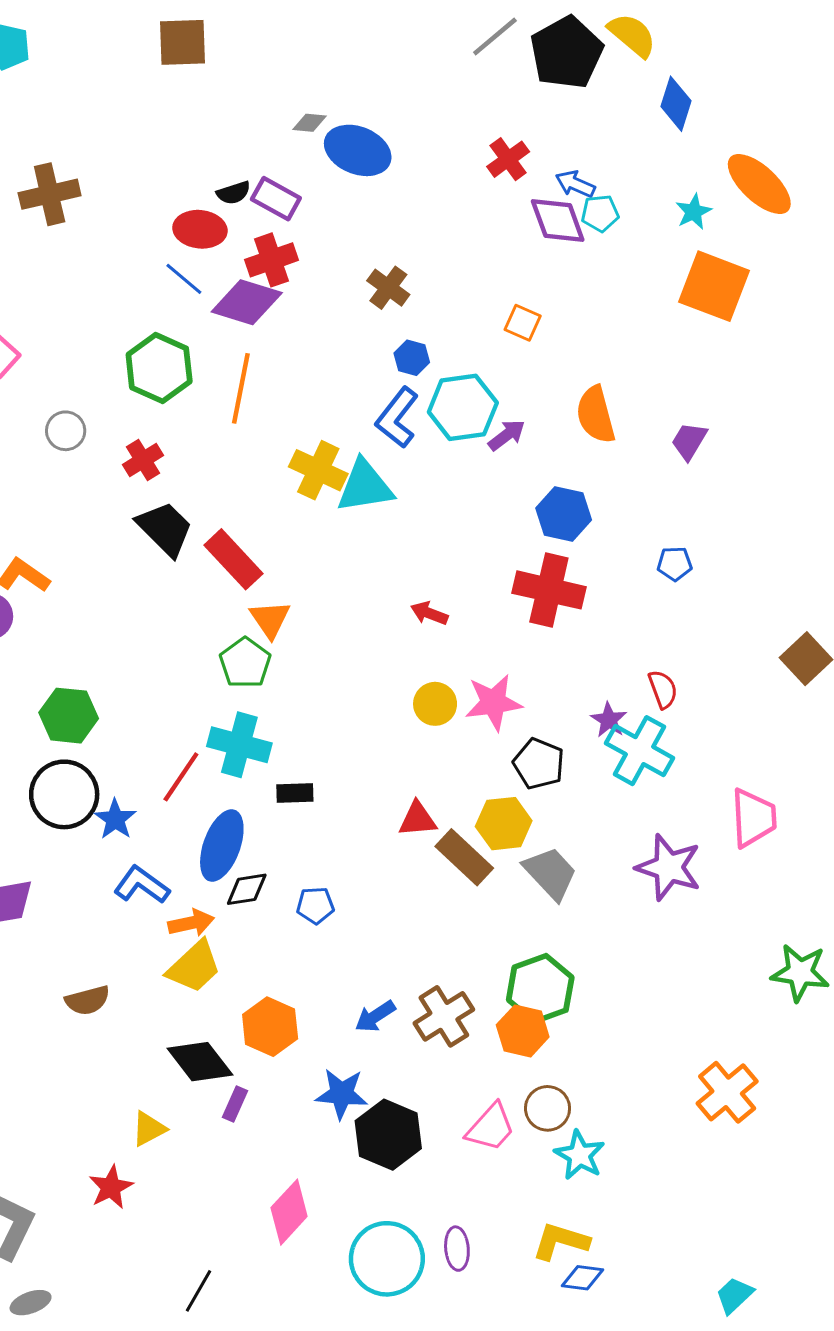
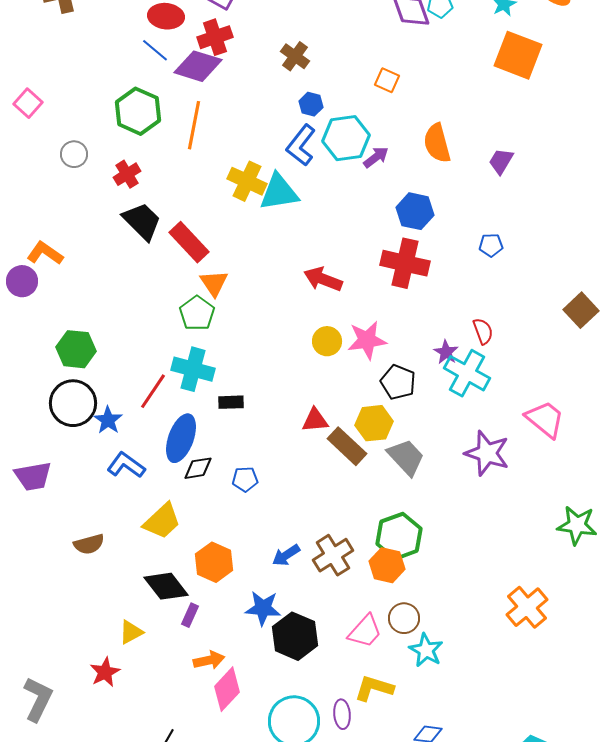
red arrow: (429, 613) -> (323, 279), size x1.5
pink trapezoid: (753, 818) -> (545, 419), turned -48
orange arrow: (191, 923) -> (209, 660), moved
yellow L-shape: (561, 1241) -> (374, 688), moved

